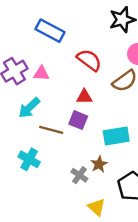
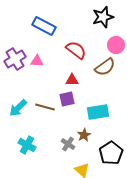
cyan arrow: (29, 108) -> (18, 108), moved
purple square: (78, 120) -> (67, 99), turned -35
cyan cross: (29, 159) -> (27, 145), moved

